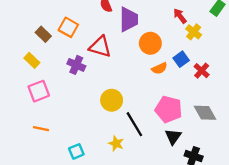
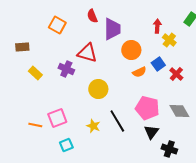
red arrow: (180, 16) -> (157, 26), turned 40
orange square: (68, 27) -> (57, 25), moved
brown rectangle: (43, 34) -> (22, 47), moved, turned -48
yellow rectangle: (32, 60) -> (35, 73), moved
pink square: (39, 91) -> (57, 118), moved
yellow circle: (112, 100) -> (98, 89), moved
yellow star: (116, 143) -> (93, 126), moved

